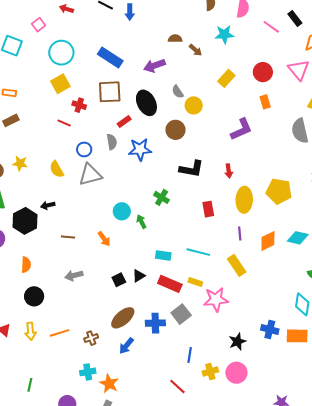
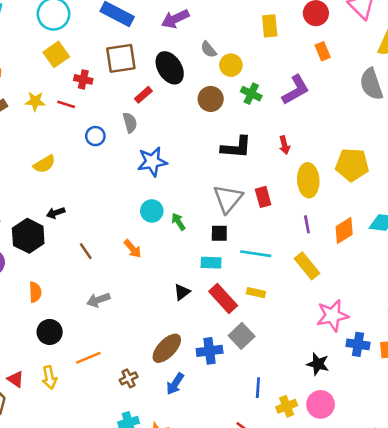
yellow rectangle: (226, 78) -> (270, 26), turned -42
blue star: (140, 149) -> (152, 162), moved
yellow star: (20, 163) -> (35, 101), moved
yellow semicircle: (57, 169) -> (44, 164), moved, turned -84
gray triangle: (90, 175) -> (228, 199), moved, turned -30
green cross: (162, 197) -> (251, 94), moved
brown line: (68, 237) -> (86, 251), turned 56
black square: (119, 280) -> (219, 233), moved, turned 32
red rectangle: (170, 284) -> (223, 298), turned 30
pink star: (216, 299) -> (332, 316), moved
orange line: (60, 333) -> (88, 358), moved
black star: (237, 341) -> (318, 364), turned -30

